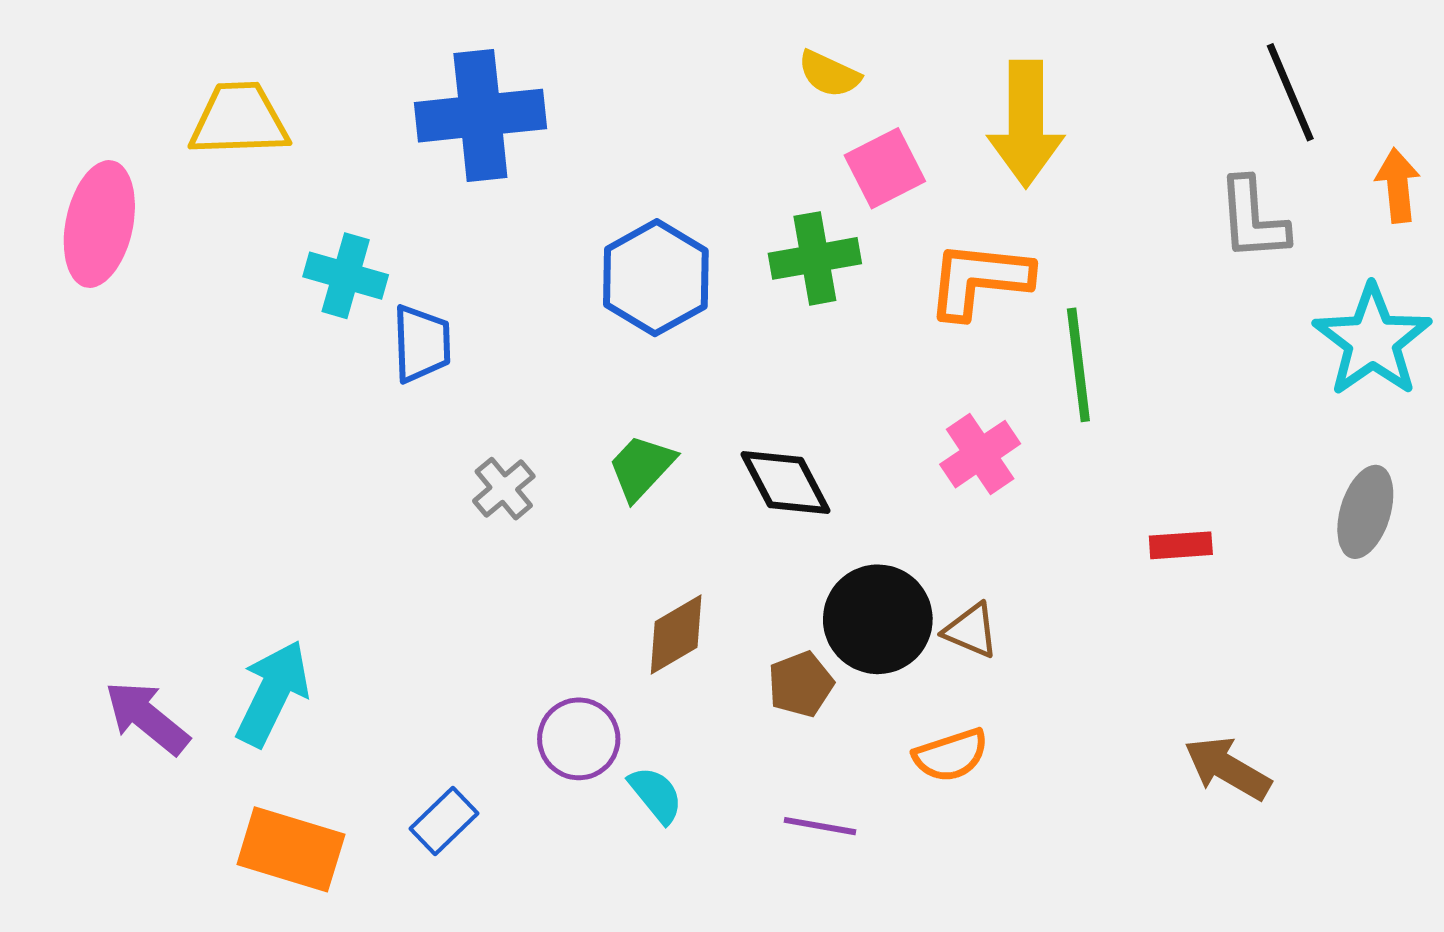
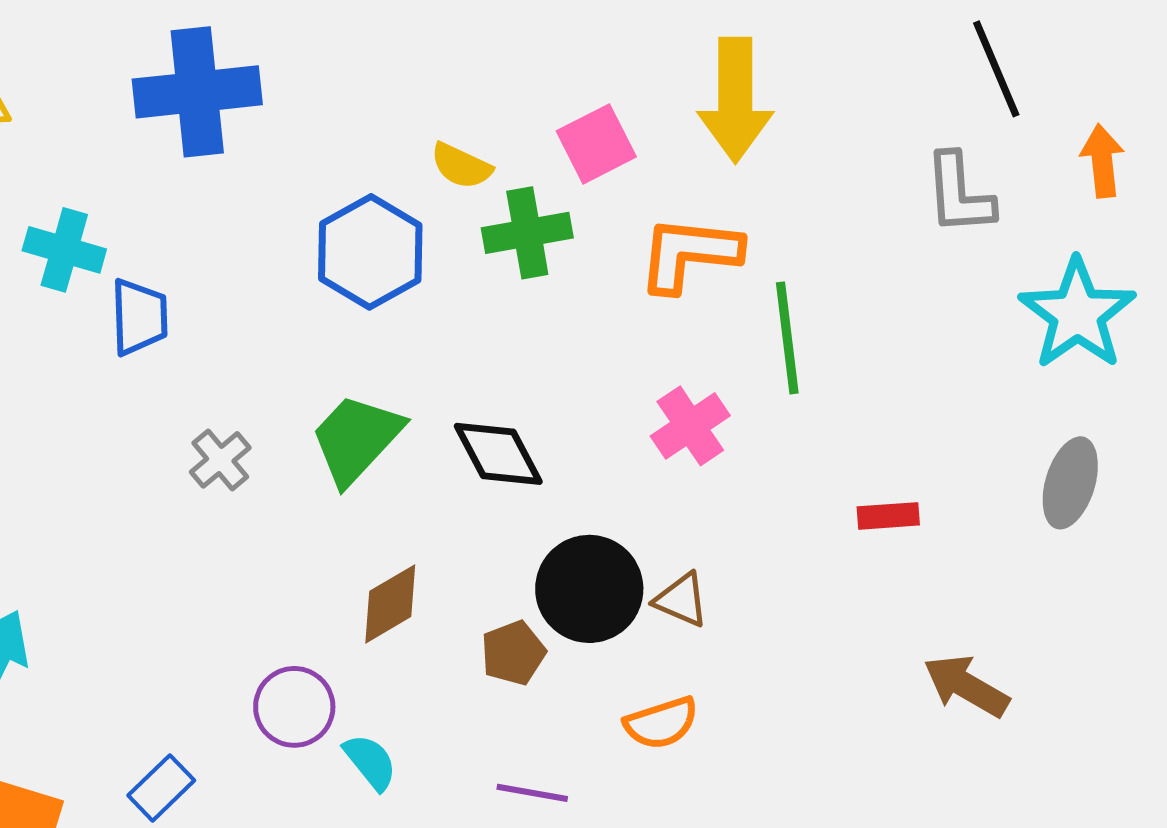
yellow semicircle: (829, 74) -> (461, 166), moved
green trapezoid: (642, 467) -> (356, 439), size x1.4
brown arrow: (1227, 768) -> (966, 686), moved

